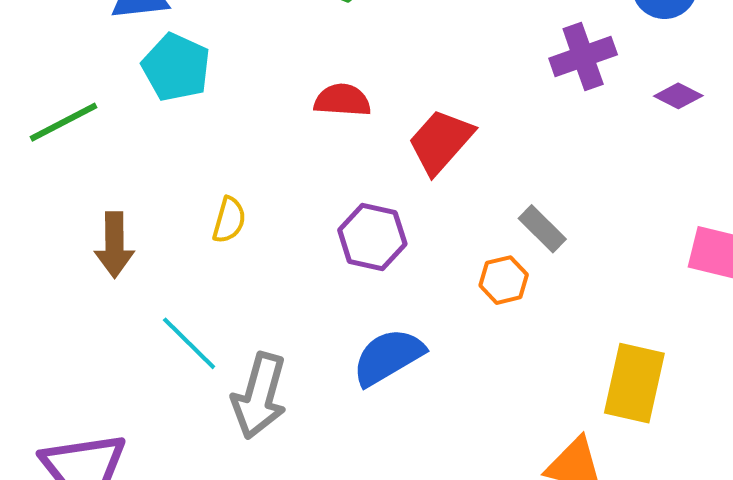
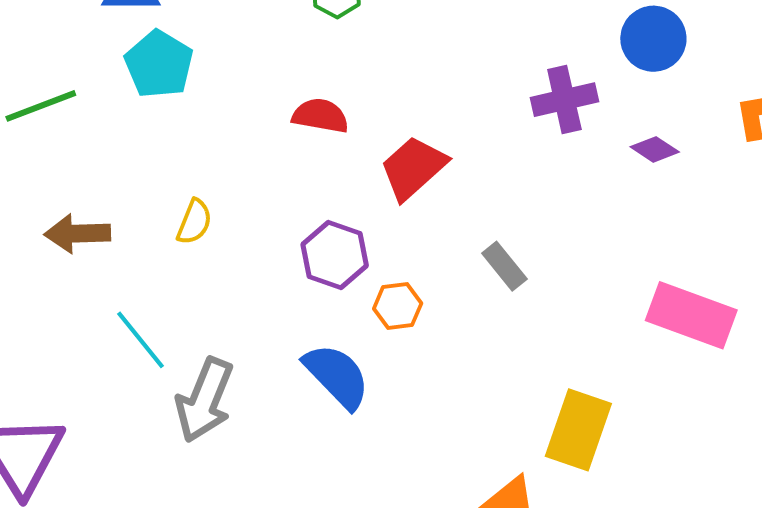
brown arrow: (114, 245) -> (77, 234), turned 82
orange hexagon: (504, 280) -> (398, 306), moved
blue semicircle: (388, 357) -> (337, 376), turned 70

